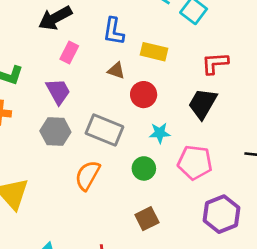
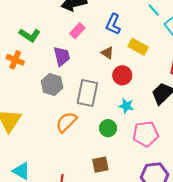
gray rectangle: (104, 130) -> (87, 93), turned 64
pink pentagon: (195, 162) -> (146, 134), turned -30

